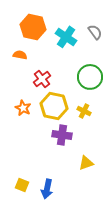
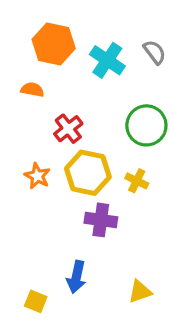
yellow triangle: (86, 163) -> (140, 292), moved
blue arrow: (47, 189) -> (76, 277), moved

